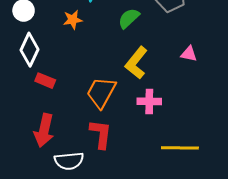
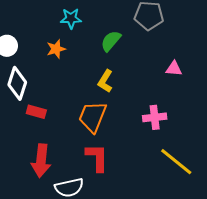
yellow L-shape: (136, 63) -> (105, 81), moved, size x0.7
pink cross: (149, 101) -> (155, 117), moved
yellow line: (180, 148) -> (176, 162), turned 45

